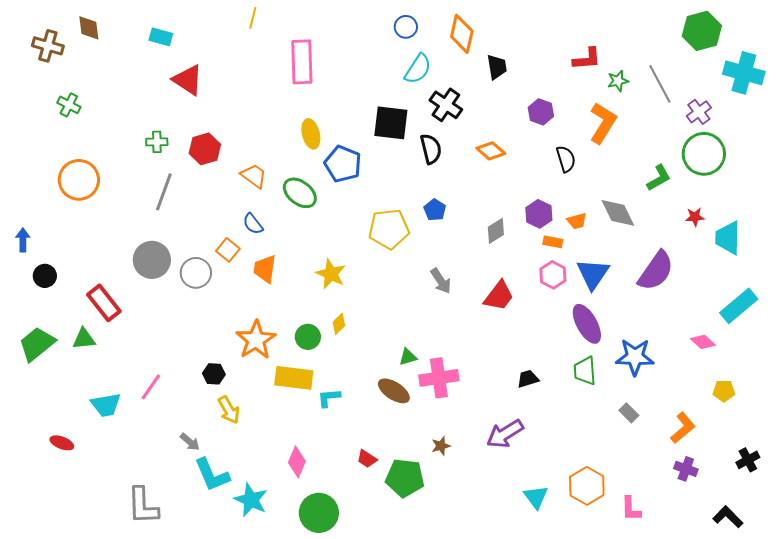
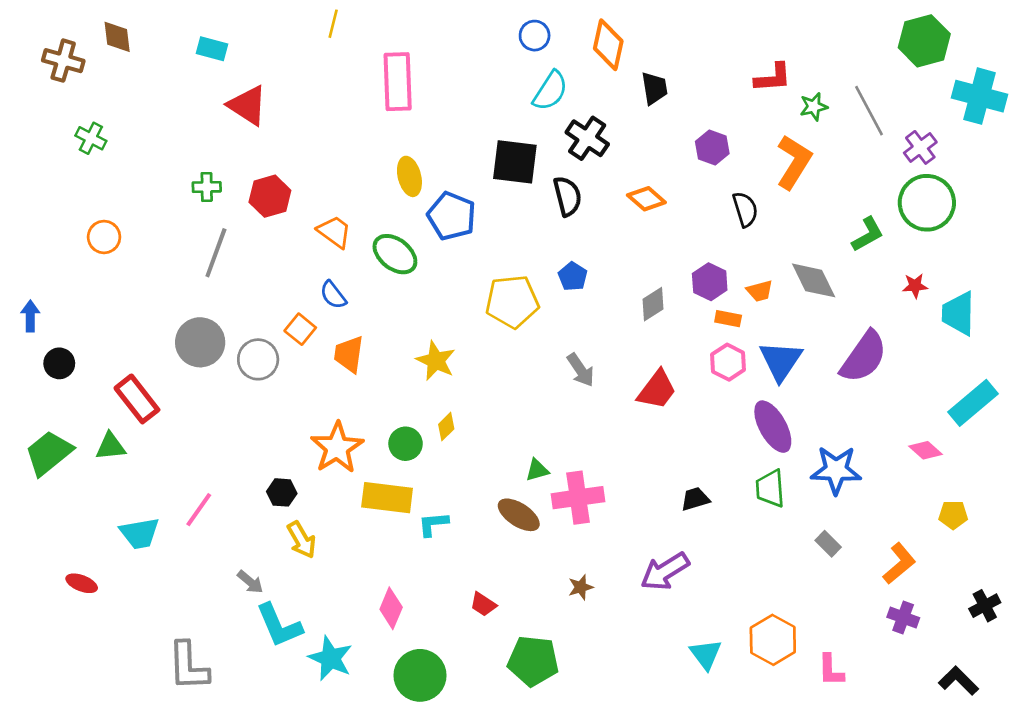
orange circle: (79, 180) -> (104, 237), size x0.6
green pentagon: (405, 478) -> (533, 661), moved

